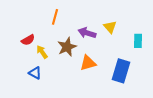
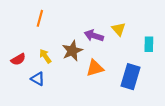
orange line: (55, 17) -> (40, 18), moved
red semicircle: (28, 40) -> (18, 59), moved

